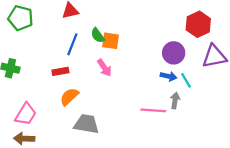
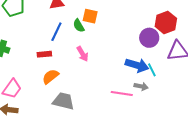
orange square: (111, 41) -> (90, 16), moved
purple circle: (174, 53) -> (149, 38), moved
blue arrow: (168, 76) -> (137, 65), size x1.6
gray arrow: (175, 100) -> (141, 86), turned 88

